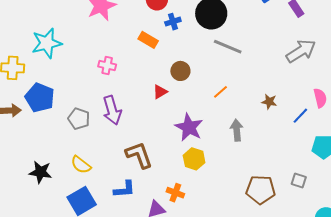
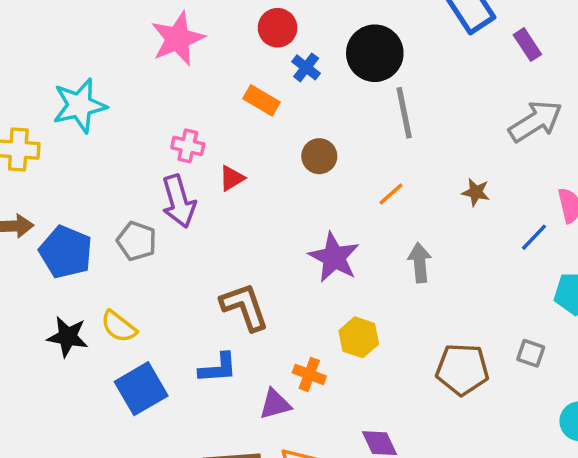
blue cross: (173, 22) -> (306, 67), turned -35
gray line: (228, 47) -> (404, 113), turned 56
red triangle: (160, 92) -> (232, 178), moved
blue pentagon: (40, 98) -> (66, 252), moved
brown star: (269, 102) -> (476, 192), moved
purple arrow: (112, 110) -> (179, 201), moved
yellow hexagon: (194, 159) -> (359, 337), moved
yellow semicircle: (81, 165) -> (119, 327), moved

